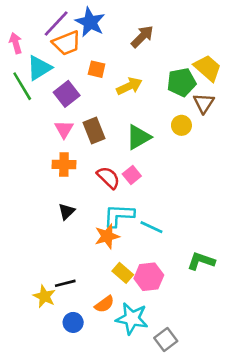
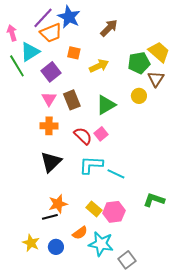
black triangle: (67, 211) -> (51, 162), size x1.6
orange star: (107, 236) -> (58, 204), moved
yellow star: (44, 296) -> (31, 243), moved

